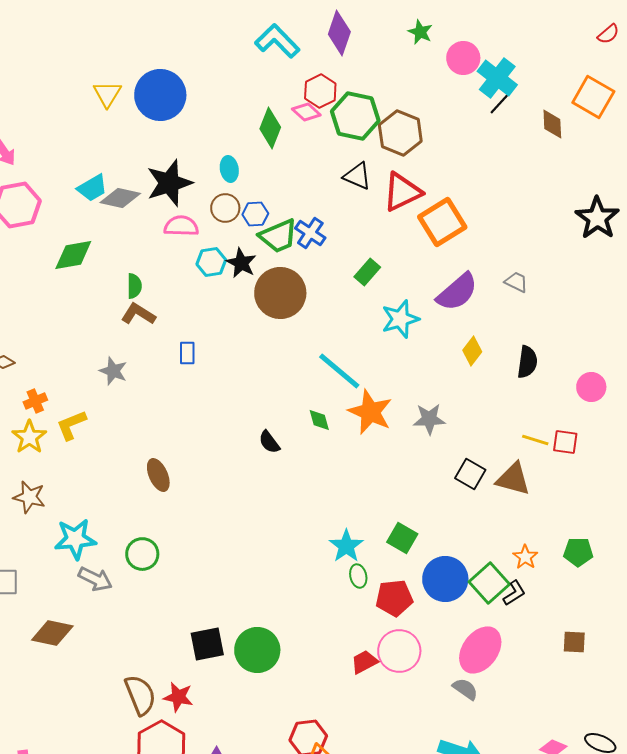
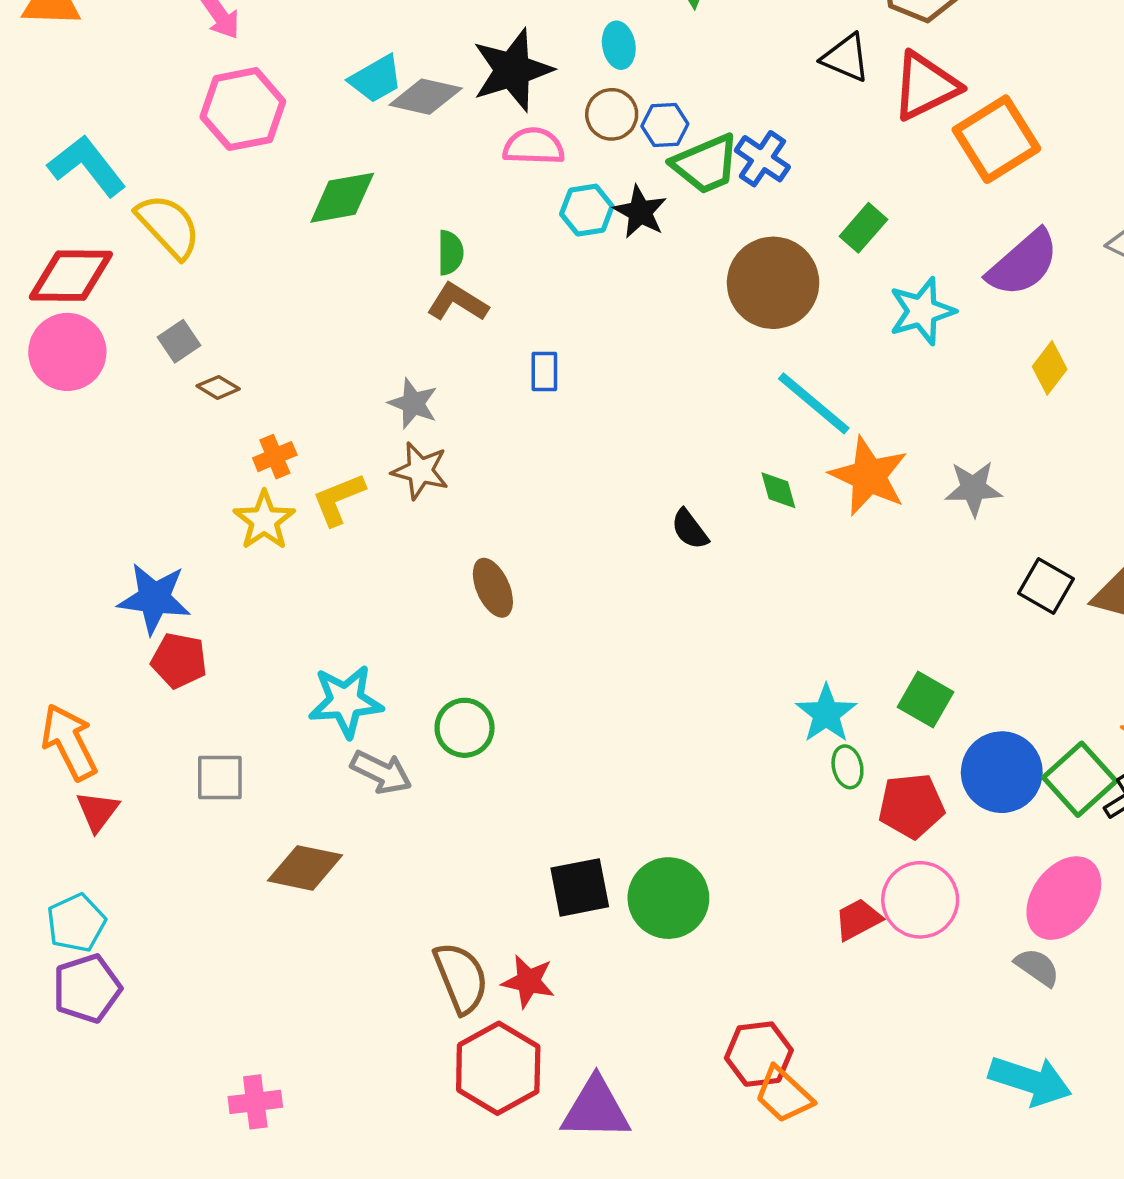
brown circle: (280, 293) -> (773, 283), moved
brown star: (29, 497) -> (420, 471), moved

